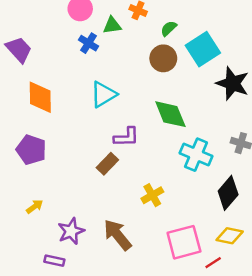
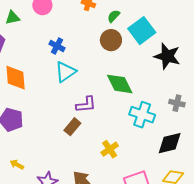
green triangle: (112, 25) -> (13, 18), moved
blue cross: (88, 43) -> (57, 46), moved
black diamond: (228, 193) -> (170, 143), turned 40
yellow arrow: (35, 207) -> (17, 165), turned -112

